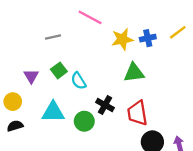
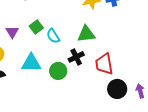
green triangle: (134, 73) -> (86, 34), moved
black cross: (105, 105) -> (76, 57), turned 35

